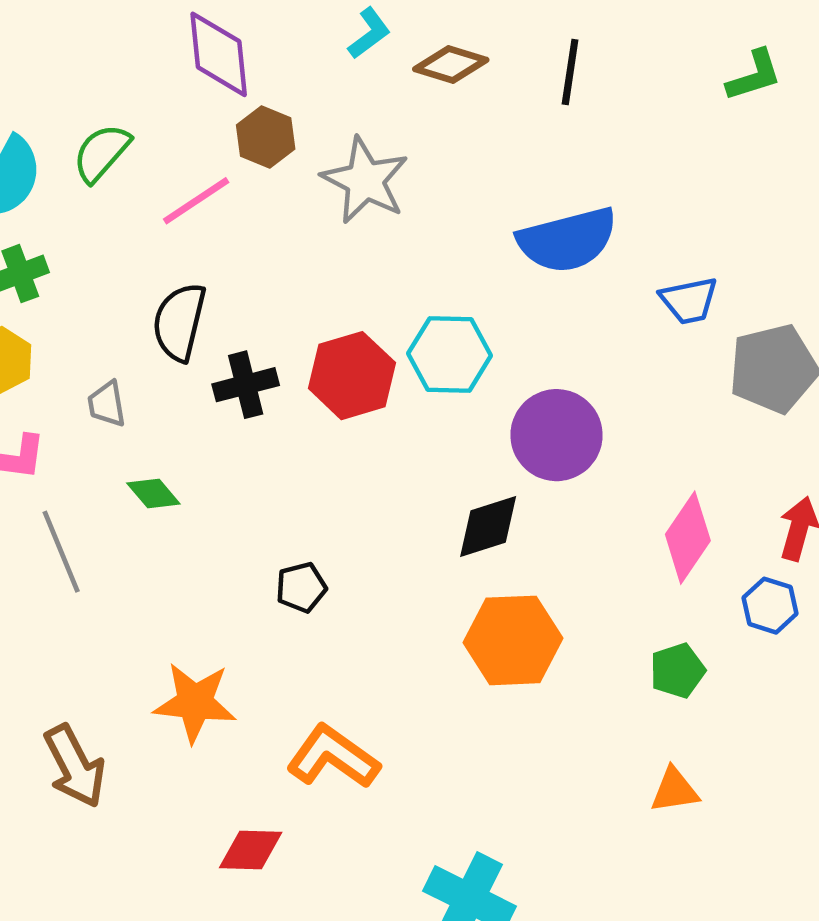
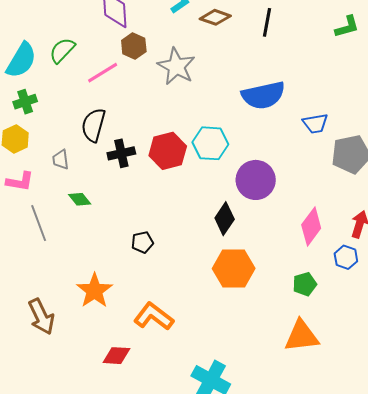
black diamond: (488, 526) -> (225, 219), turned -40
orange star: (195, 702) -> (94, 291), turned 30
orange triangle: (675, 790) -> (302, 336), size x1.6

